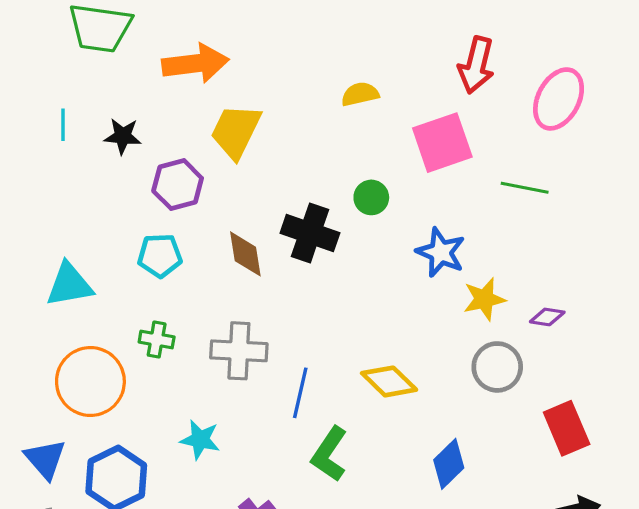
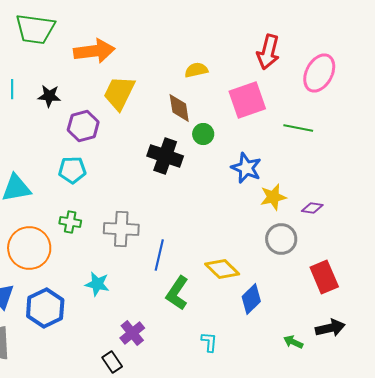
brown diamond: (245, 254) -> (179, 108), moved
yellow diamond: (389, 381) -> (222, 269), moved

